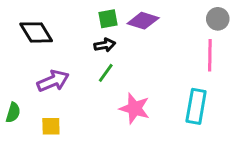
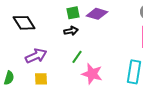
green line: (106, 73) -> (77, 57), moved
yellow square: (51, 126) -> (41, 79), moved

